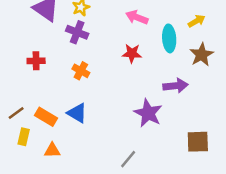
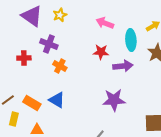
purple cross: (77, 32) -> (49, 44), moved
purple arrow: (175, 86) -> (123, 66), moved
purple star: (148, 113) -> (114, 100), turned -30

